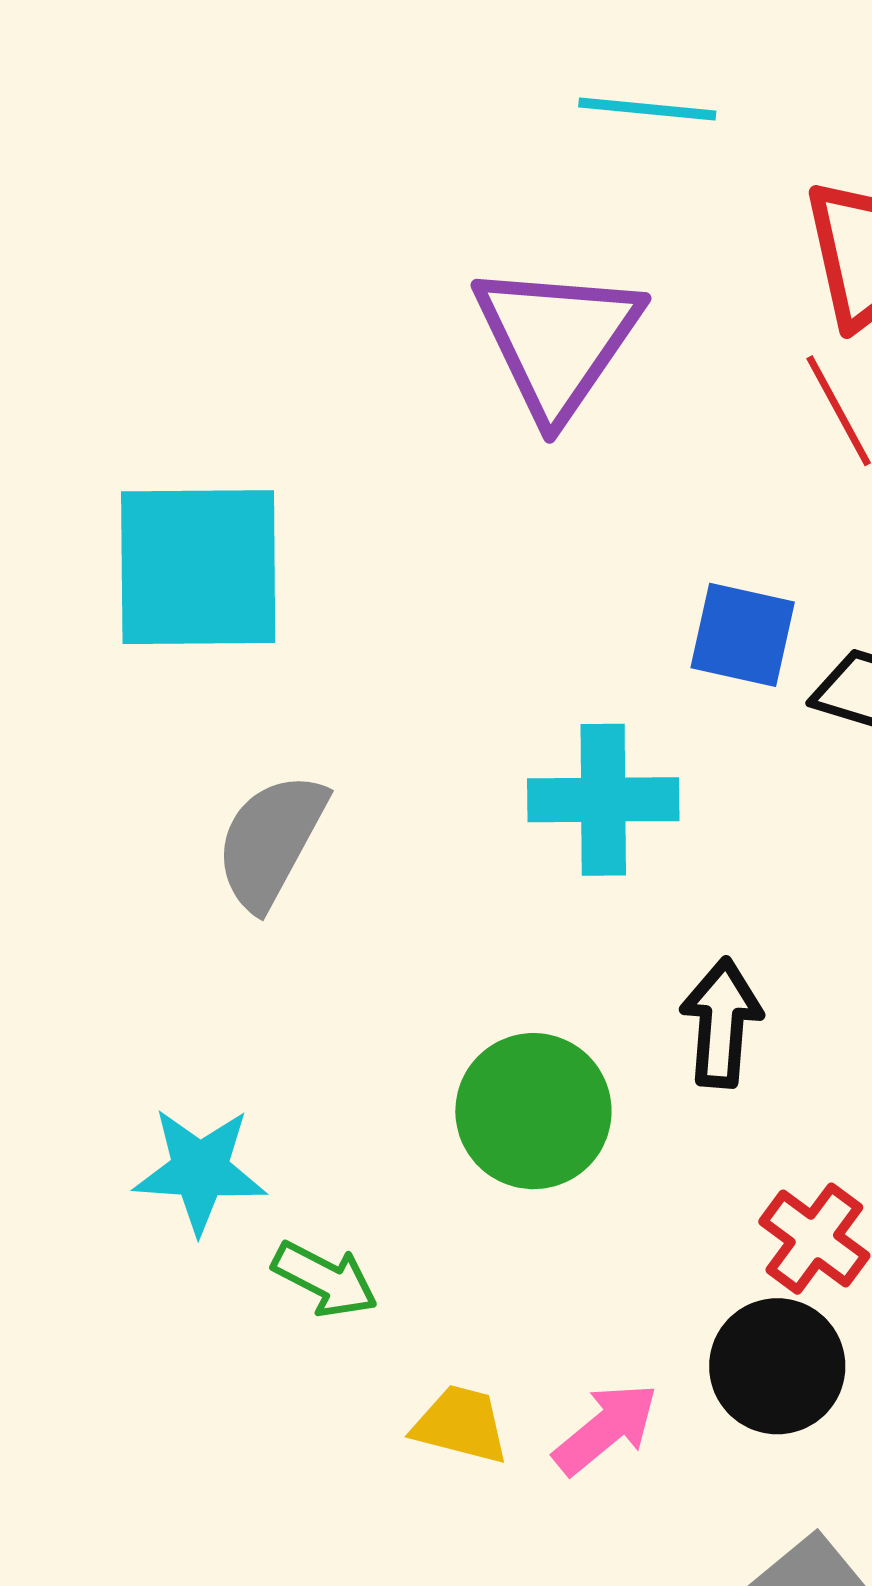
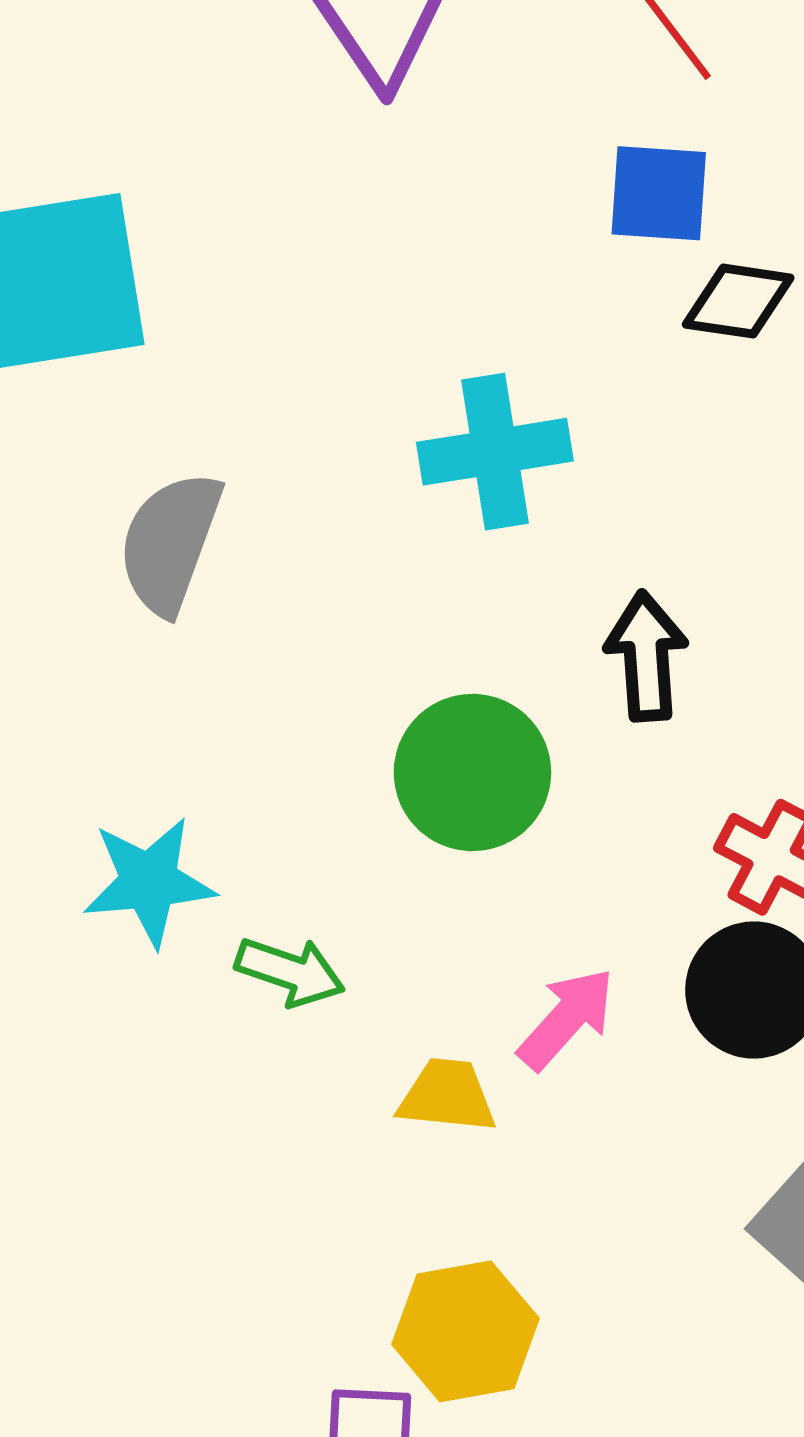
blue square: (743, 635) -> (659, 193), moved
pink arrow: (606, 1429) -> (567, 1019), moved

